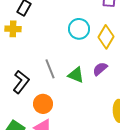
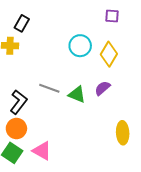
gray line: (50, 69) -> (49, 88), turned -48
orange circle: (43, 104) -> (16, 129), moved

